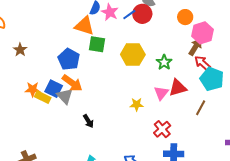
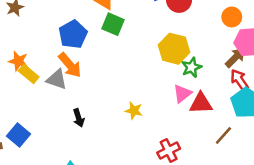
yellow hexagon: (133, 54) -> (174, 49), moved
blue square: (54, 89) -> (19, 135), moved
pink triangle: (161, 93) -> (182, 94), moved
gray triangle: (65, 96) -> (57, 79), turned -42
yellow star: (137, 104) -> (134, 111), moved

